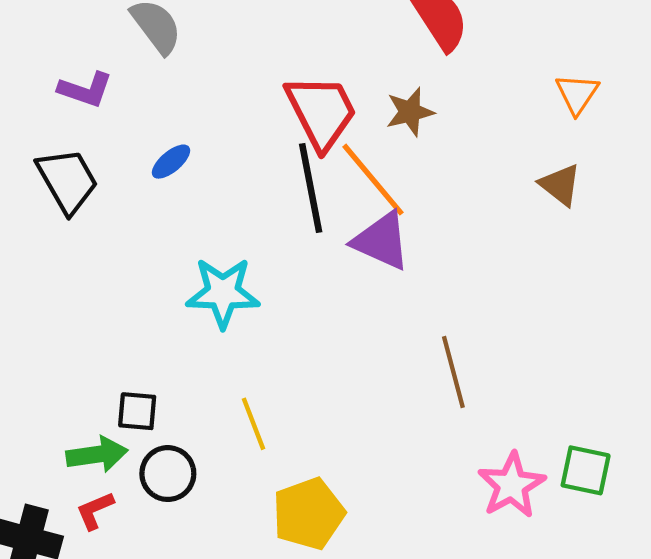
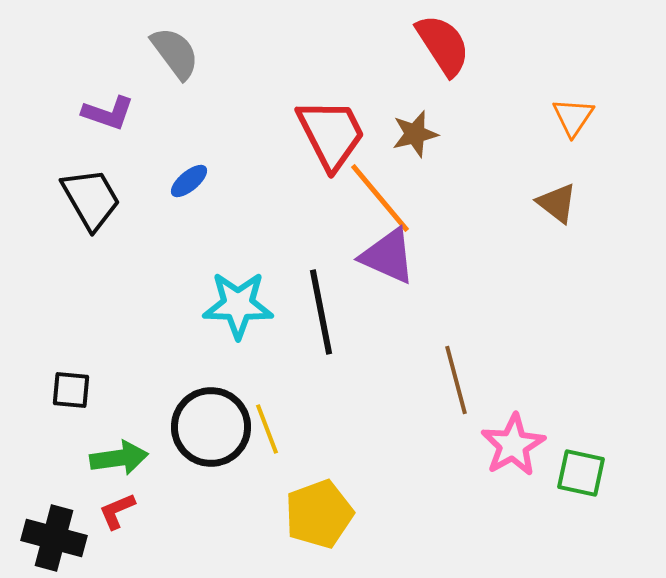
black line: (311, 188) -> (321, 312), moved
black square: (137, 411) -> (71, 390), moved
black circle: (168, 474) -> (211, 427), moved, size x1.5
pink star: (512, 485) -> (513, 445), moved

